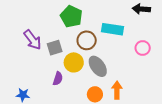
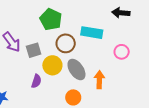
orange arrow: (117, 90) -> (99, 80), moved

